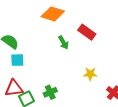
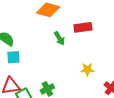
red rectangle: (87, 32) -> (83, 27), turned -42

